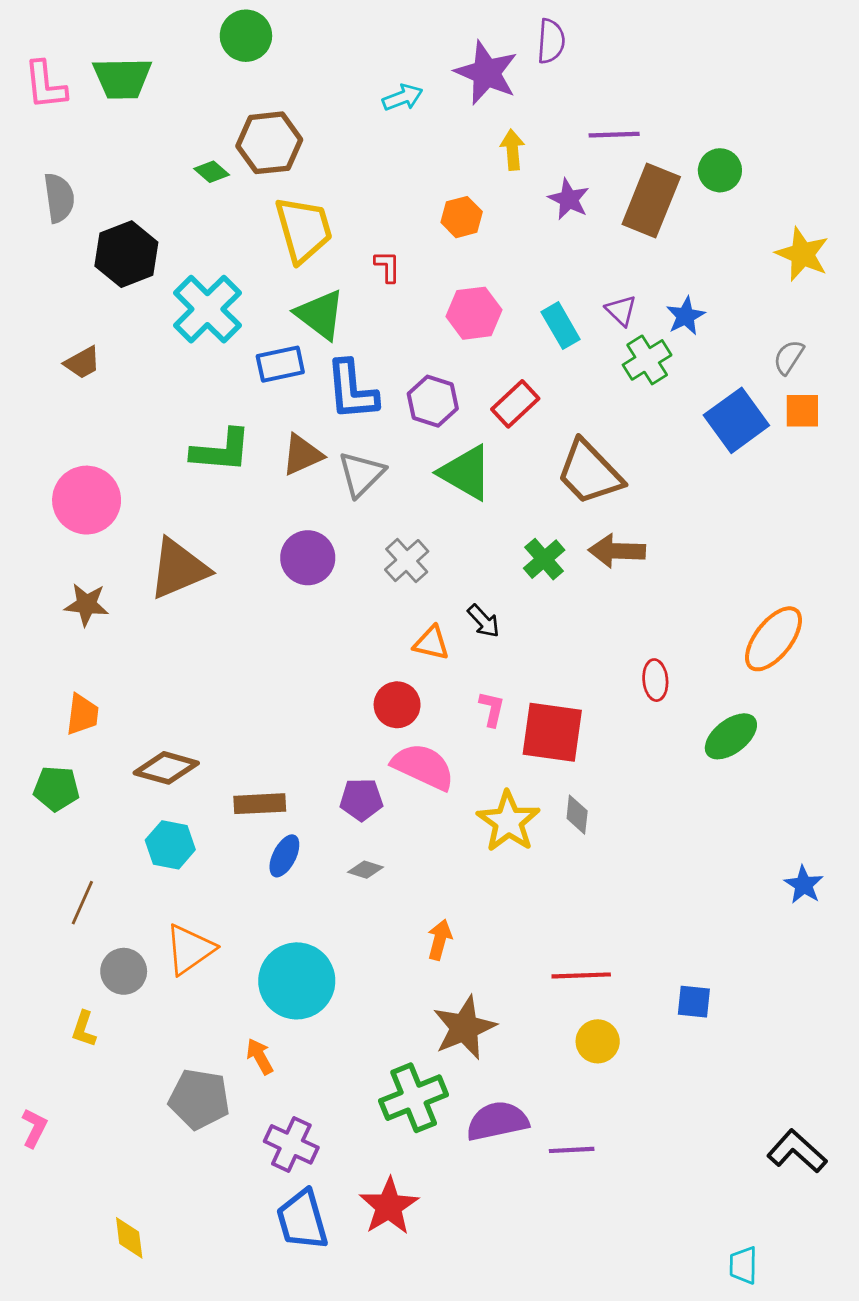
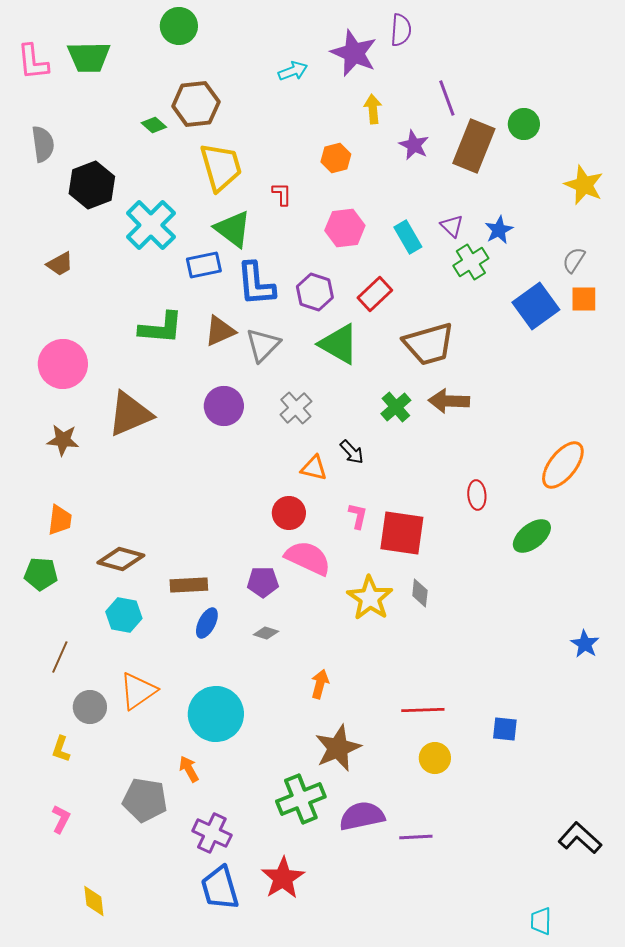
purple line: (614, 135) -> (447, 98), turned 72
brown trapezoid: (589, 473) -> (429, 344), turned -62
pink L-shape: (34, 1128) -> (61, 819), moved

